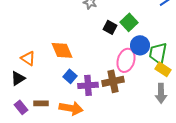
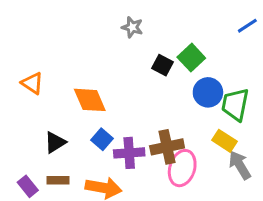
orange triangle: (28, 58) -> (32, 83), moved
pink ellipse: (126, 60) -> (182, 168), moved
yellow rectangle: (163, 69) -> (225, 141), moved
black triangle: (18, 78) -> (55, 142), moved
gray arrow: (161, 93) -> (240, 165), turned 150

